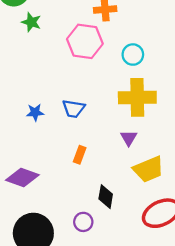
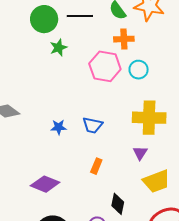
green star: (31, 22) -> (58, 48), turned 30
cyan circle: (133, 55) -> (139, 70), moved

